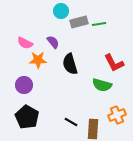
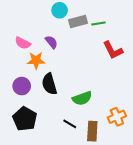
red L-shape: (114, 63) -> (113, 50), moved
black semicircle: (70, 64) -> (49, 84), moved
green semicircle: (102, 85) -> (82, 98), moved, turned -36

